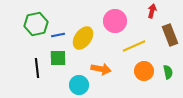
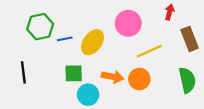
green square: (58, 58) -> (74, 73), moved
black line: (37, 68) -> (23, 72), moved
orange circle: (144, 71) -> (139, 79), moved
green semicircle: (168, 72) -> (187, 80), size x1.6

